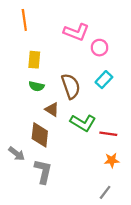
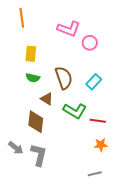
cyan rectangle: (104, 80) -> (94, 82), moved
gray arrow: (17, 154) -> (16, 148), moved
gray line: (105, 192) -> (95, 174), turned 40

